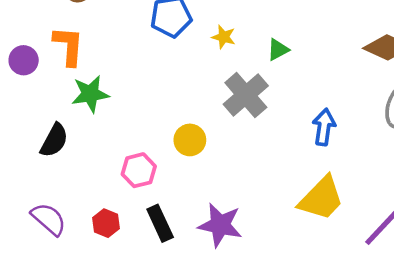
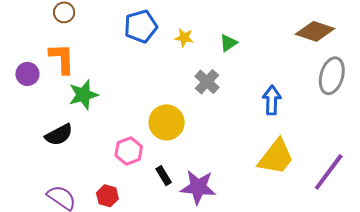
gray cross: (246, 95) -> (207, 82), size x0.7
black semicircle: (54, 140) -> (59, 135), turned 40
yellow circle: (190, 140) -> (167, 122), size x1.4
black rectangle: (160, 223) -> (164, 176), moved, size x0.7

